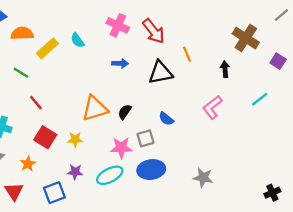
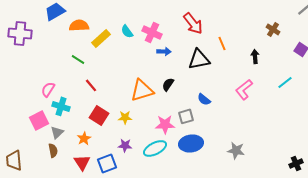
pink cross: (118, 25) -> (152, 32), moved
brown cross: (246, 38) -> (273, 29), size x0.6
black semicircle: (125, 112) -> (168, 84), moved
red triangle: (14, 191) -> (82, 162), moved

